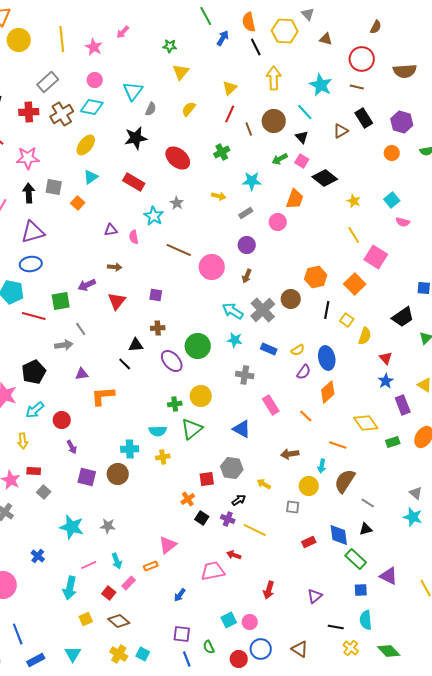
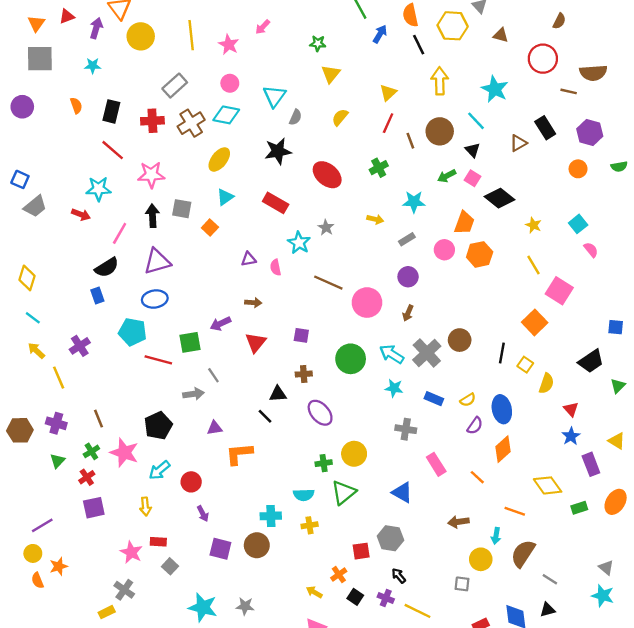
brown line: (357, 87) -> (569, 91), moved
pink semicircle: (403, 222) -> (591, 250), turned -144
orange hexagon: (316, 277) -> (480, 254), moved
green circle: (198, 346) -> (351, 359), moved
yellow arrow: (264, 484) -> (314, 592), moved
black arrow: (239, 500) -> (399, 576), turned -96

